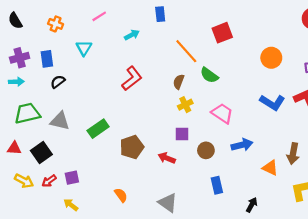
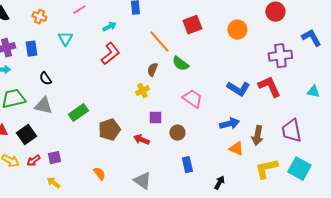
orange circle: (271, 58) -> (237, 30), moved
red L-shape: (132, 78) -> (110, 54), moved
black semicircle: (58, 82) -> (45, 79), moved, turned -88
yellow cross: (185, 105) -> (142, 91), moved
blue arrow: (242, 145) -> (229, 124), moved

